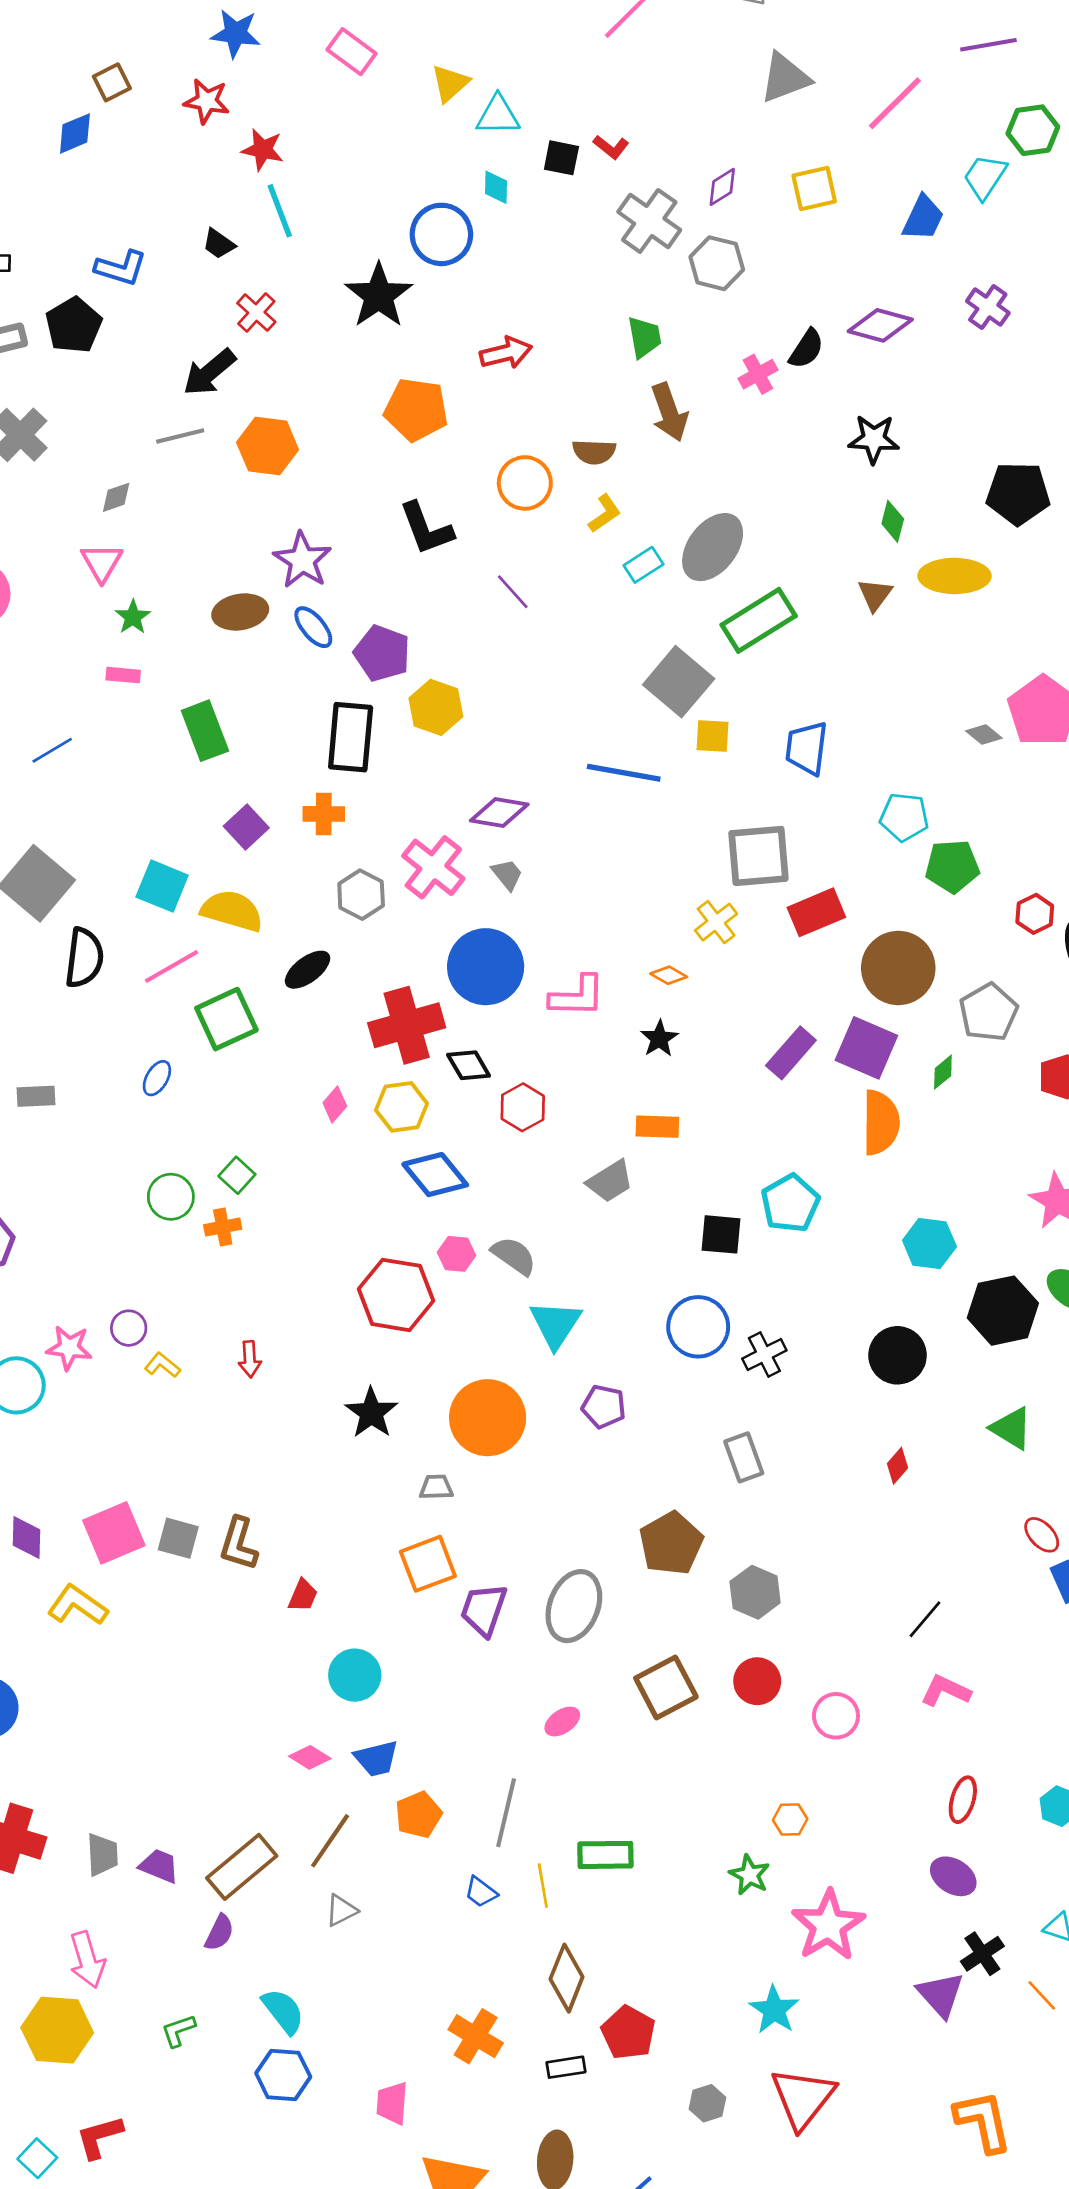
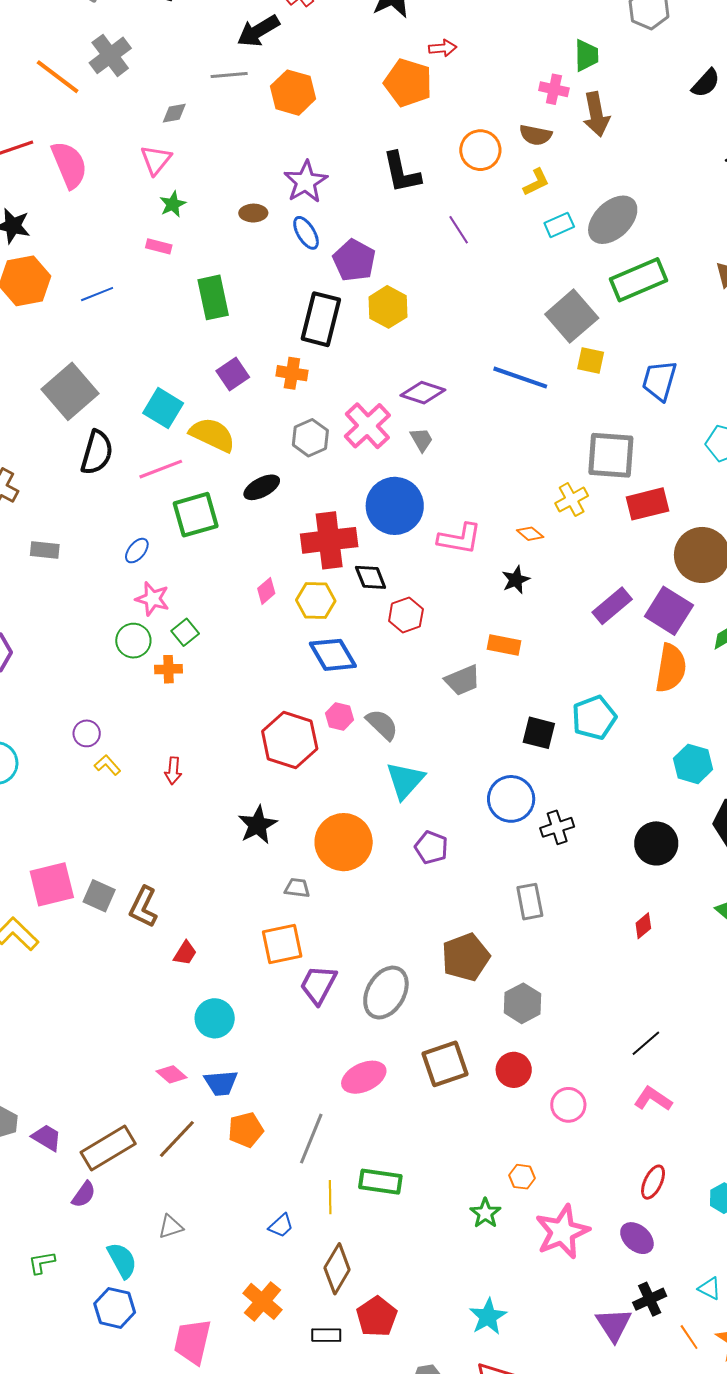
red arrow: (506, 353) -> (443, 48), moved, size x0.7
pink cross: (758, 374) -> (554, 89), moved, turned 32
brown ellipse: (240, 612) -> (253, 213), size x0.7
pink star: (69, 1348) -> (152, 599), moved
pink ellipse: (562, 1722) -> (364, 1077), size x1.6
blue trapezoid: (481, 1892) -> (281, 1226), moved, turned -88
gray triangle: (341, 1910) -> (171, 1227), moved
pink star: (828, 1925) -> (562, 1232), moved
pink trapezoid: (392, 2103) -> (192, 1342), size x1.4

